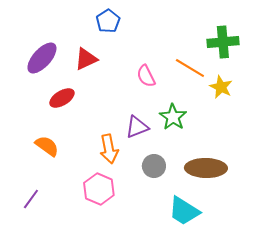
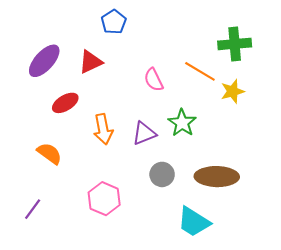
yellow star: (221, 87) -> (233, 91), turned 30
orange arrow: (109, 149) -> (103, 129), moved

